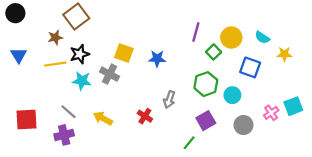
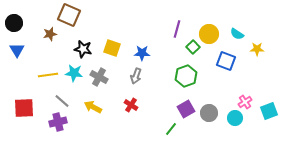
black circle: (15, 13) -> (14, 23), moved
brown square: (76, 16) -> (69, 15), turned -30
black star: (80, 54) -> (83, 49), moved, turned 30
yellow line: (55, 64) -> (48, 75), moved
gray cross: (109, 74) -> (99, 77), moved
cyan circle: (232, 95) -> (235, 118), moved
gray arrow: (169, 100) -> (136, 76), moved
cyan square: (293, 106) -> (269, 111), moved
gray circle: (243, 125) -> (209, 113), moved

